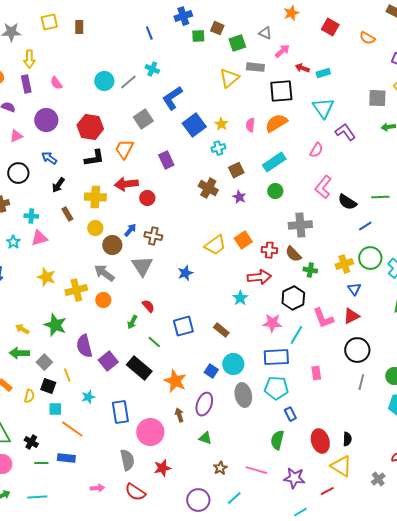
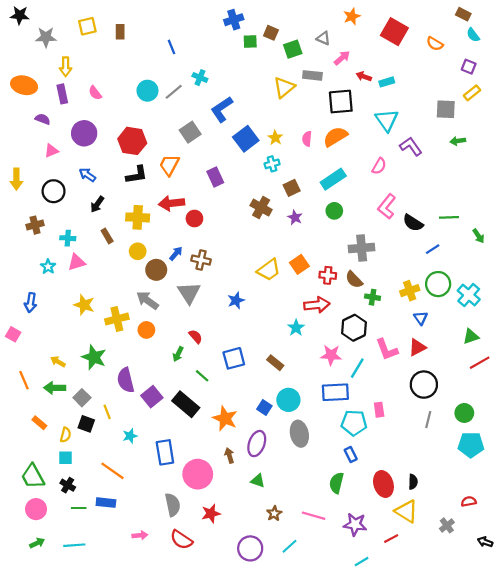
red square: (330, 27) -> (394, 32), size x1.4
blue line: (149, 33) -> (172, 47), moved
cyan pentagon: (276, 388) -> (354, 423), moved
cyan square: (55, 409) -> (66, 458), moved

